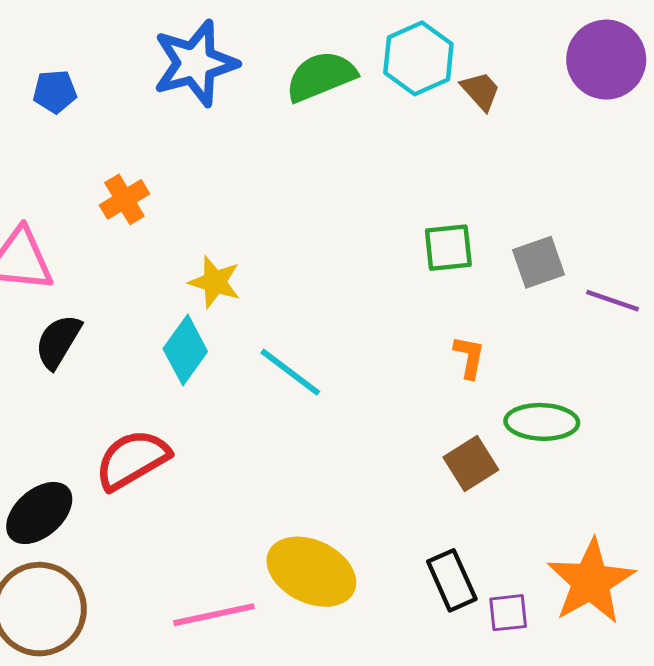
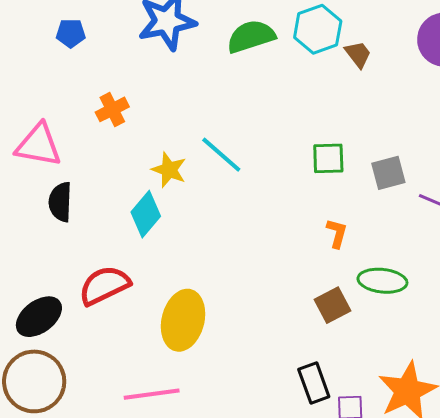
black semicircle: (58, 341) -> (60, 202), turned -33
cyan line: (290, 372) -> (221, 155), moved
yellow ellipse: (311, 572) -> (183, 320), moved, turned 74

